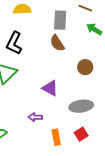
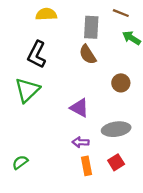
purple arrow: (35, 117) -> (81, 142), moved

